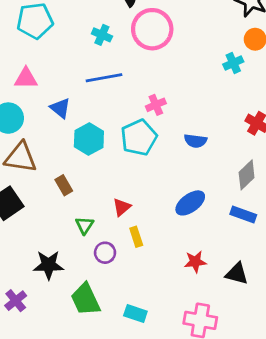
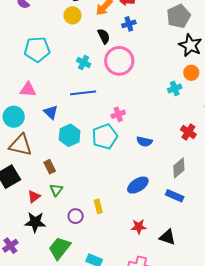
red triangle: (122, 207) -> (34, 197), moved
green triangle: (85, 225) -> (56, 190), moved
green trapezoid: (85, 299) -> (60, 248), turned 60

